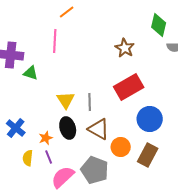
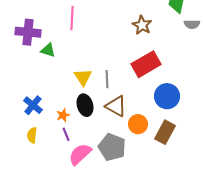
yellow semicircle: (28, 158) -> (32, 135), moved

